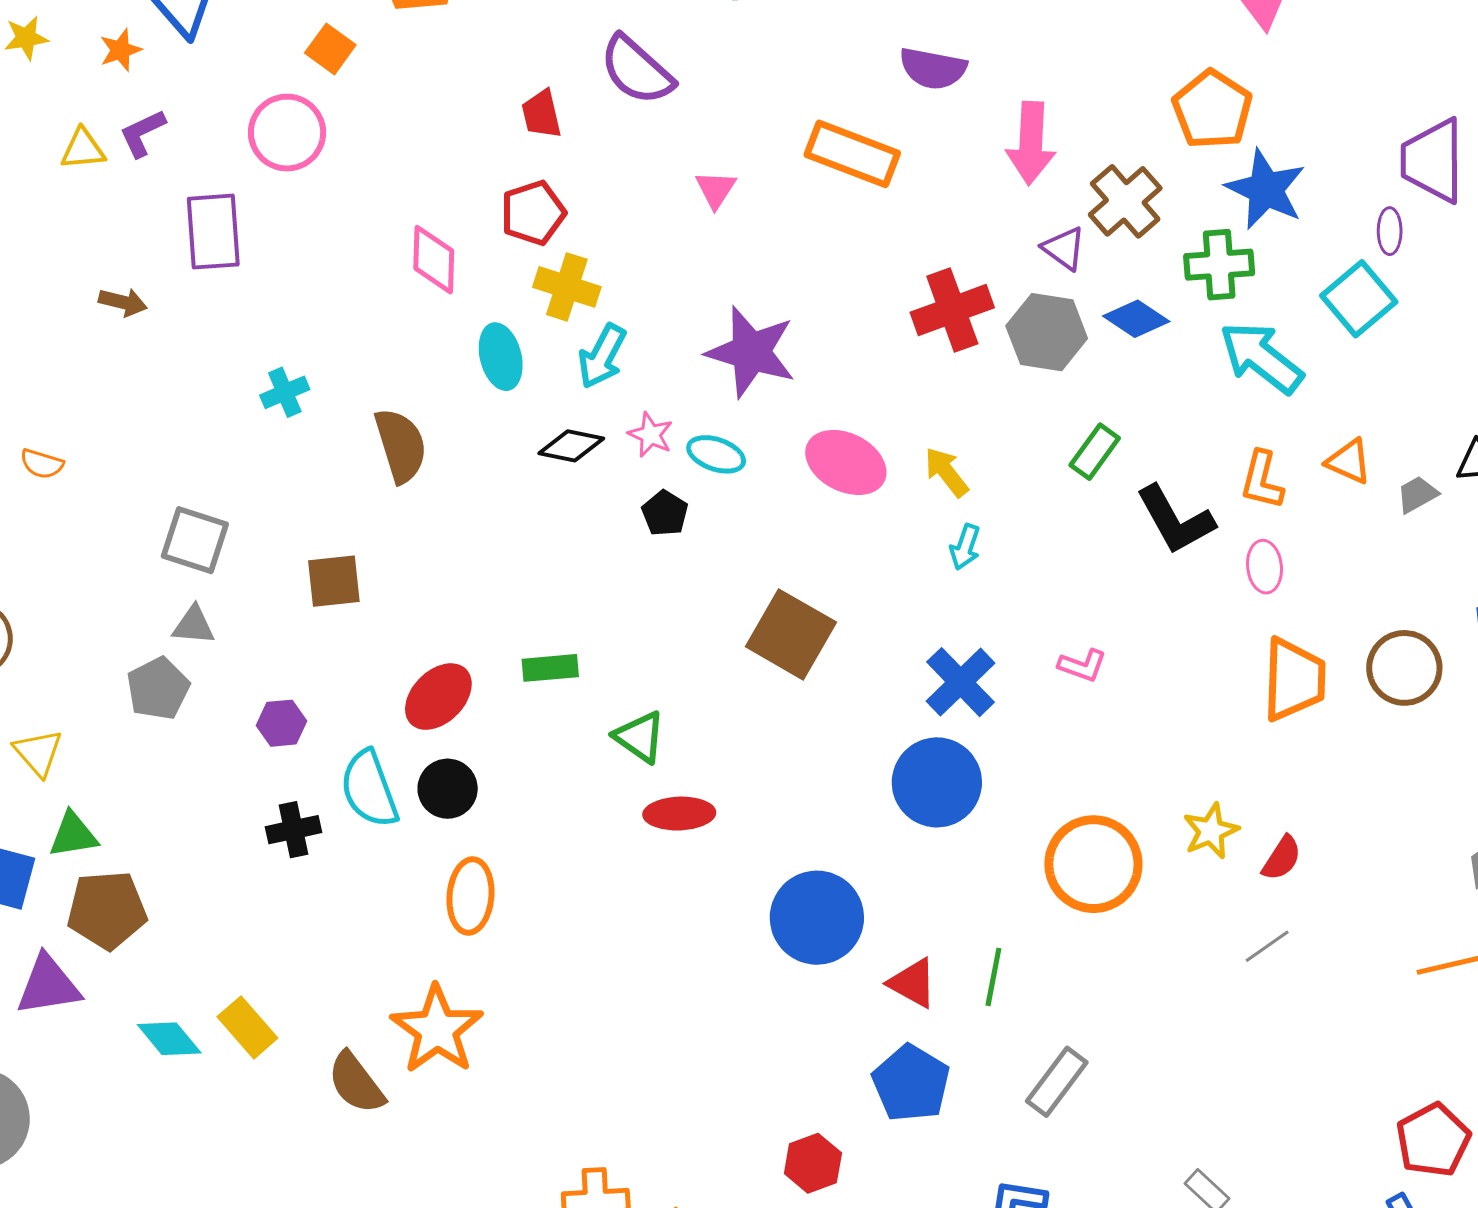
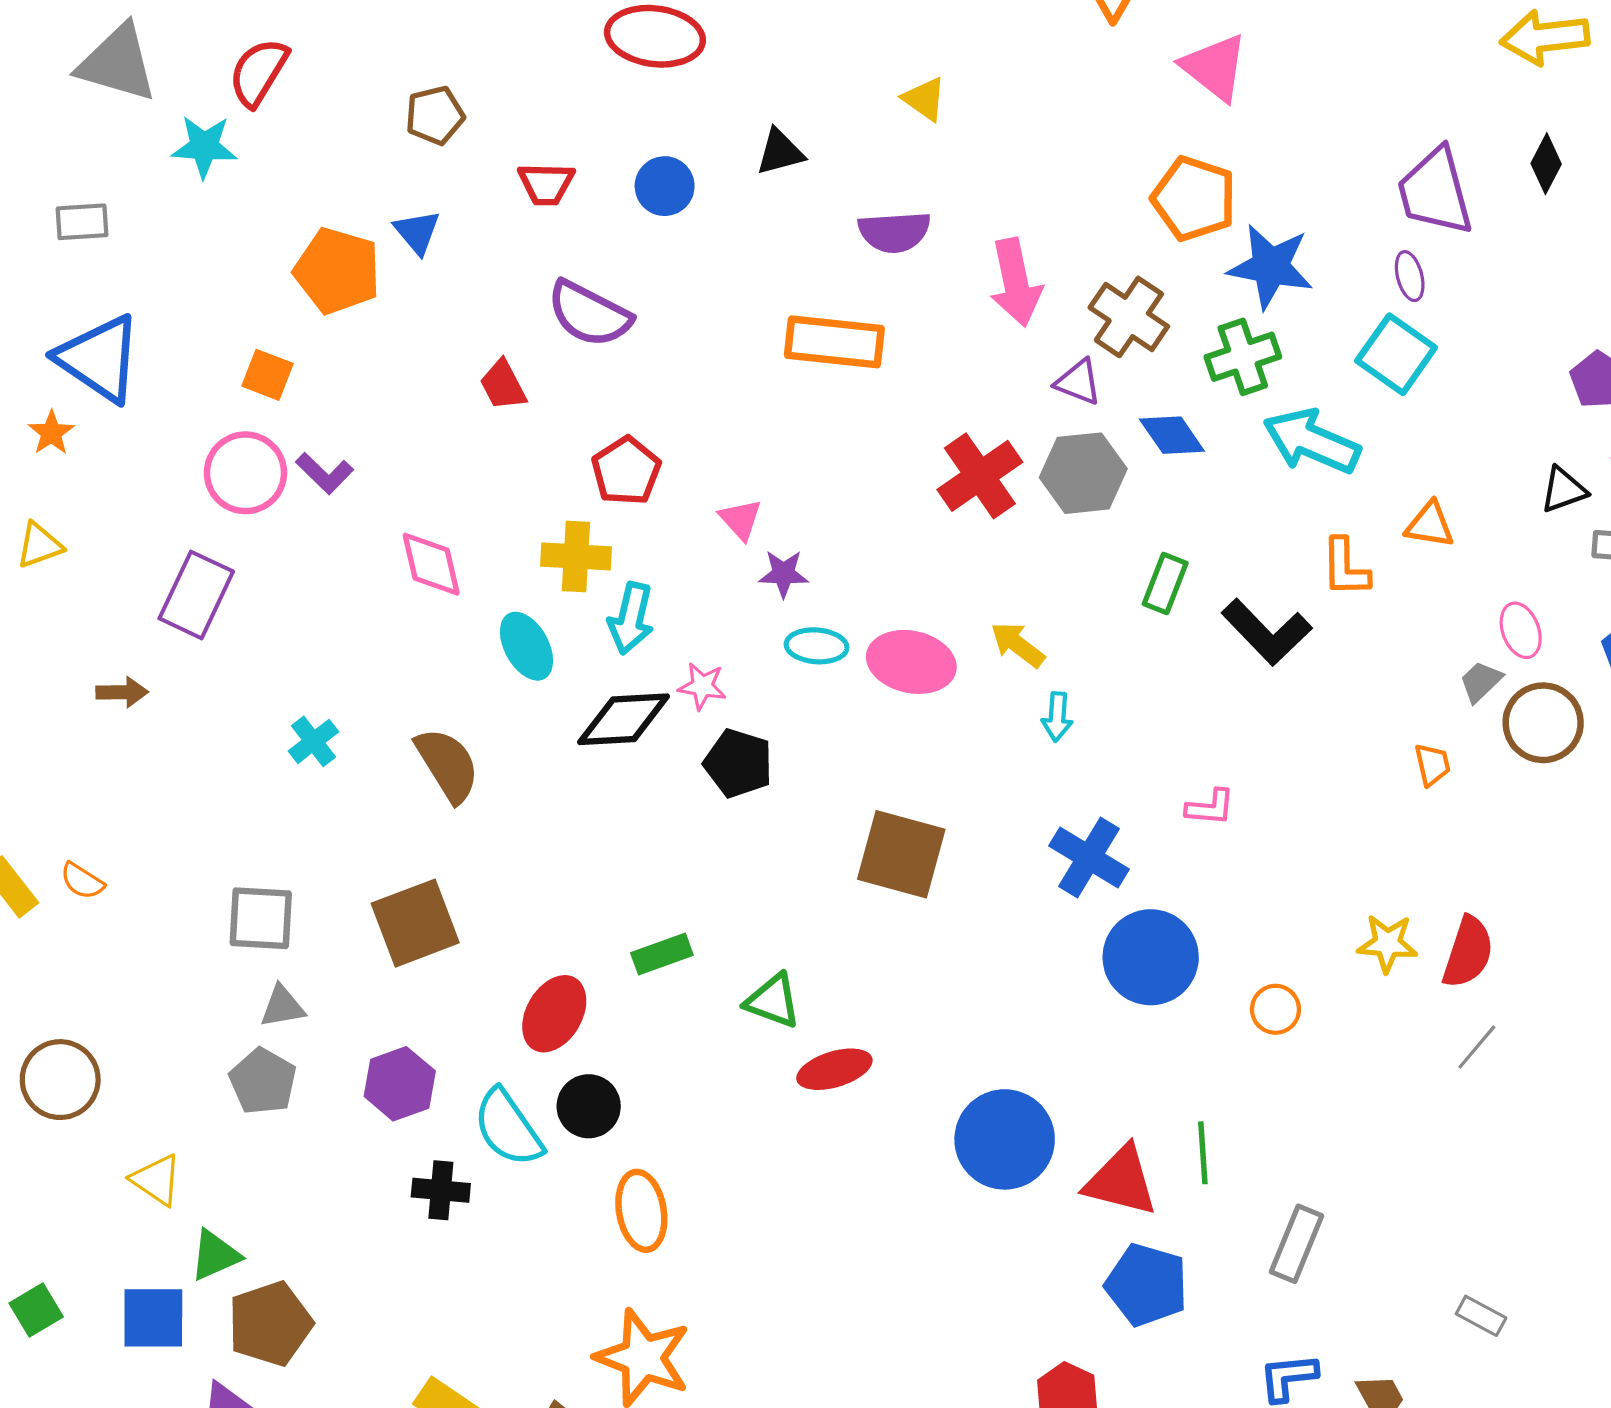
purple L-shape: (142, 133) -> (325, 473), moved, turned -96
pink triangle: (716, 189) -> (741, 519), moved
red pentagon: (533, 213) -> (626, 471), moved
purple rectangle: (213, 232) -> (196, 595), turned 44
blue diamond: (1136, 319) -> (1172, 435), turned 36
purple star: (751, 352) -> (783, 574), size x0.5
black diamond: (571, 446) -> (624, 719), size x1.4
cyan ellipse: (716, 454) -> (817, 646), moved
orange semicircle: (42, 464) -> (82, 881), turned 30
gray trapezoid: (1417, 494) -> (1481, 682), moved
black pentagon: (665, 513) -> (738, 763), size x1.4
pink ellipse: (1265, 567) -> (1521, 630), moved
brown square: (334, 581) -> (415, 923), size x1.4
orange trapezoid: (1294, 680) -> (1432, 765), size x0.5
purple hexagon: (282, 723) -> (400, 1084), size x1.4
blue circle: (937, 782) -> (1151, 957), moved
black cross: (293, 830) -> (441, 1190), turned 32
yellow star: (1211, 831) -> (1387, 943), turned -30
red semicircle: (1282, 858) -> (1468, 952), size x1.4
orange circle: (1093, 864) -> (1275, 1009), size x0.5
red triangle: (913, 983) -> (1121, 1181), size x1.4

